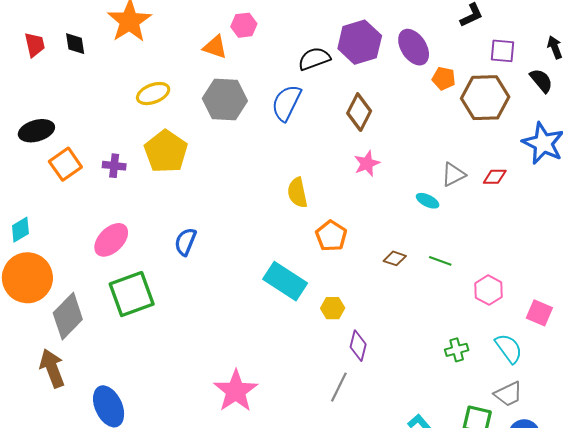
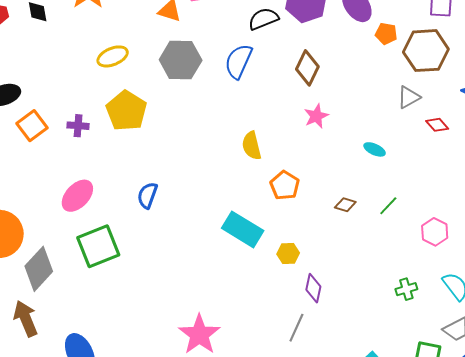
gray triangle: (453, 175) -> (409, 97), moved
red diamond: (495, 177) -> (437, 125), turned 50
green line: (440, 261) -> (388, 206), turned -65

